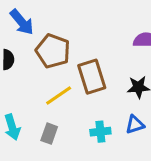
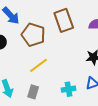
brown rectangle: (92, 77) -> (64, 20), moved

